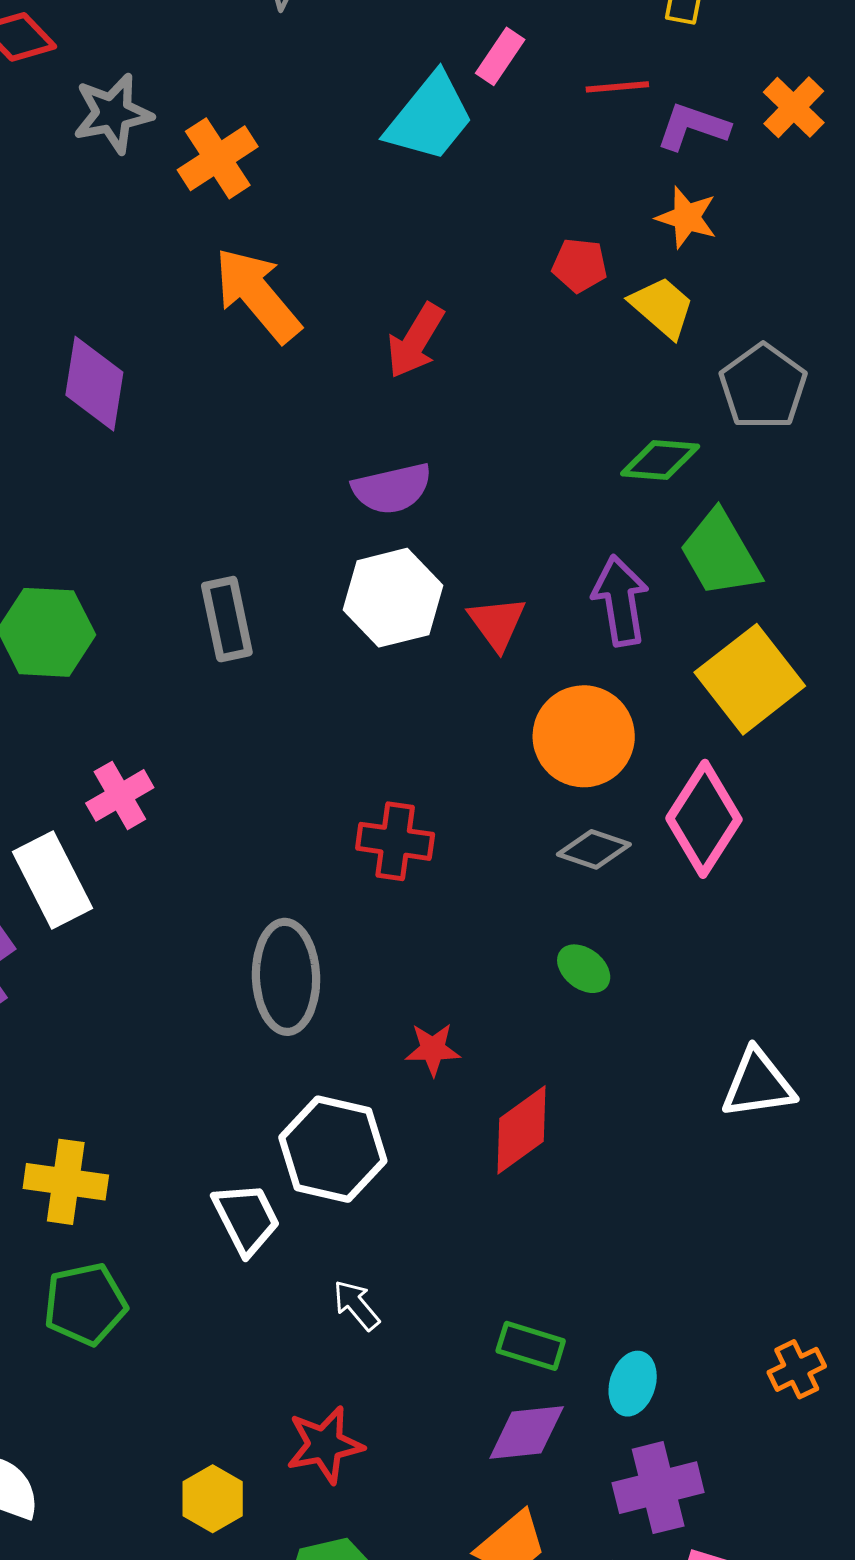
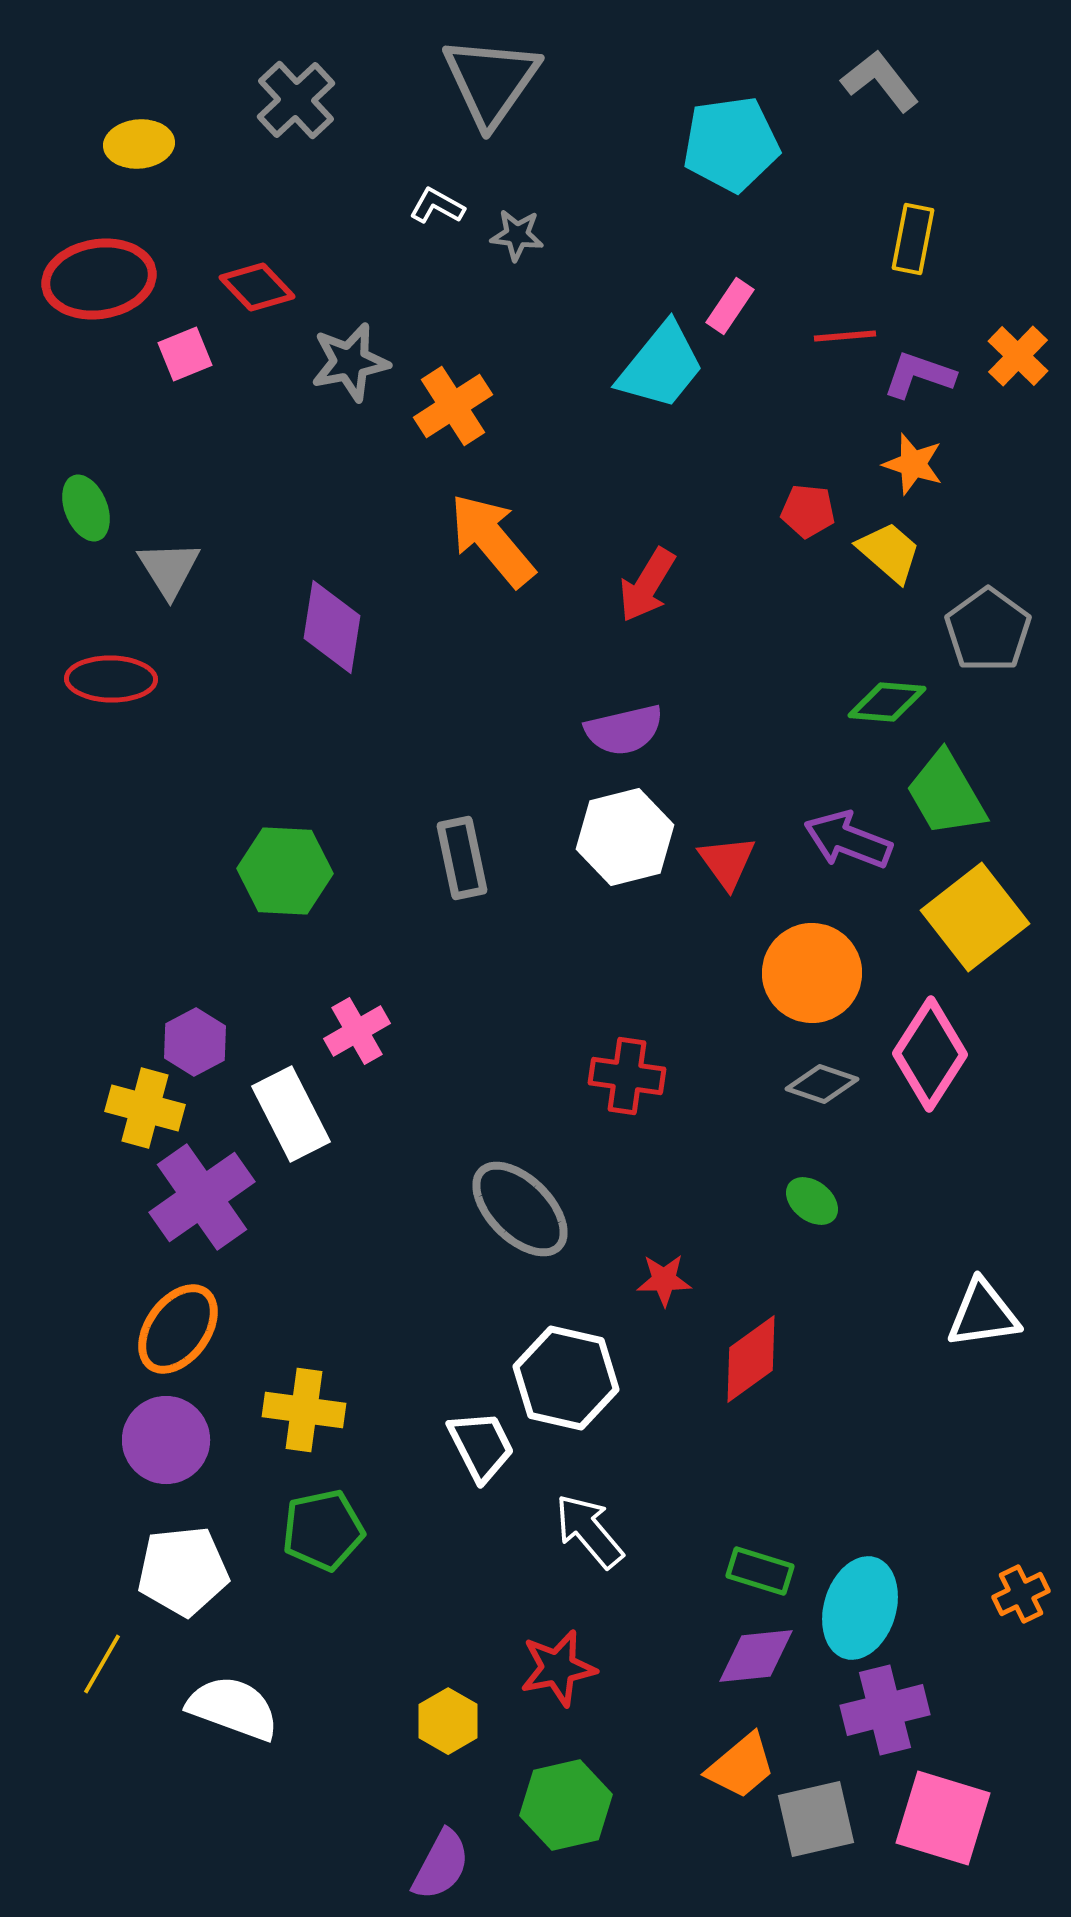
purple arrow: (620, 601) -> (848, 840), turned -60
gray ellipse: (286, 977) -> (520, 1209), turned -43
white arrow: (356, 1305) -> (589, 1531), size x1.5
cyan ellipse: (633, 1384) -> (860, 1608), size x1.6

